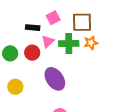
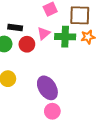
black rectangle: (33, 28) -> (15, 27), moved
purple ellipse: (55, 79) -> (47, 88), moved

